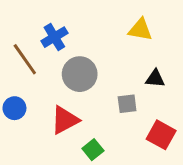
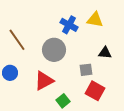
blue cross: (54, 37) -> (69, 25), moved, turned -30
red square: (161, 135) -> (95, 91), moved

